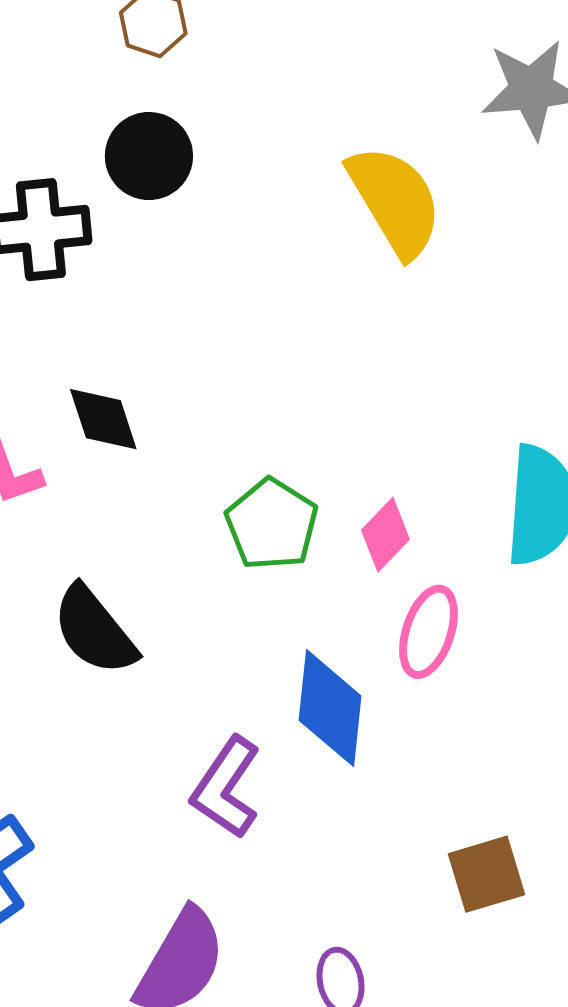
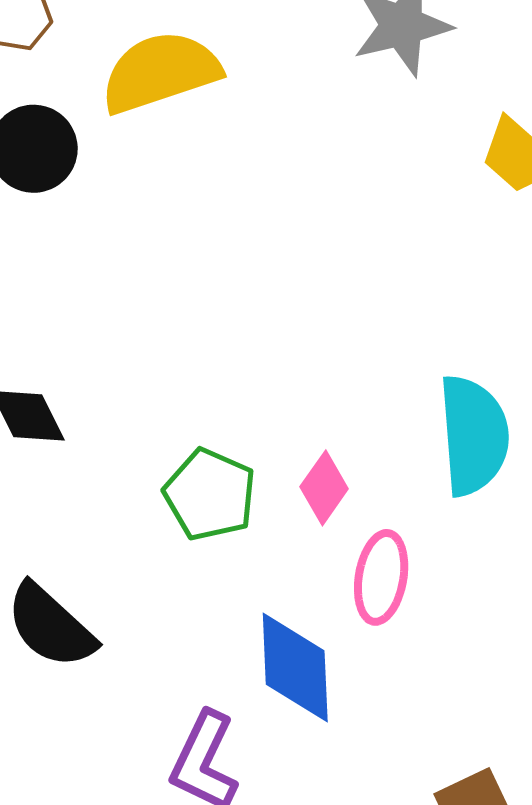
yellow semicircle: (395, 201) -> (160, 72), moved, turned -69

